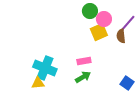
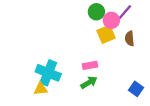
purple line: (128, 23) -> (124, 13), moved

